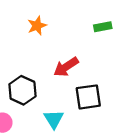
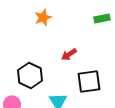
red arrow: (66, 67) -> (69, 54), size x0.7

